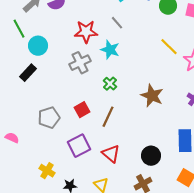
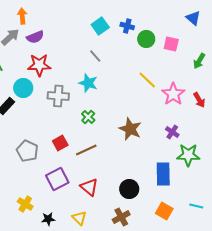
red star: (86, 32) -> (39, 65), moved
cyan circle: (38, 46) -> (23, 88), moved
gray cross: (80, 63) -> (58, 96), turned 30
brown line: (108, 117) -> (86, 150), turned 40
gray pentagon: (49, 118) -> (27, 151), turned -30

